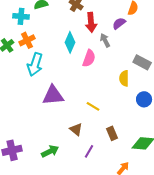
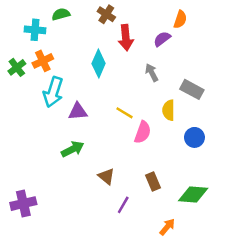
gray arrow: (105, 40) -> (152, 73), moved
pink semicircle: (89, 58) -> (143, 132), moved
purple triangle: (53, 95) -> (78, 111), moved, size x0.7
yellow line: (93, 106) -> (124, 113), moved
green arrow: (50, 151) -> (73, 149), moved

